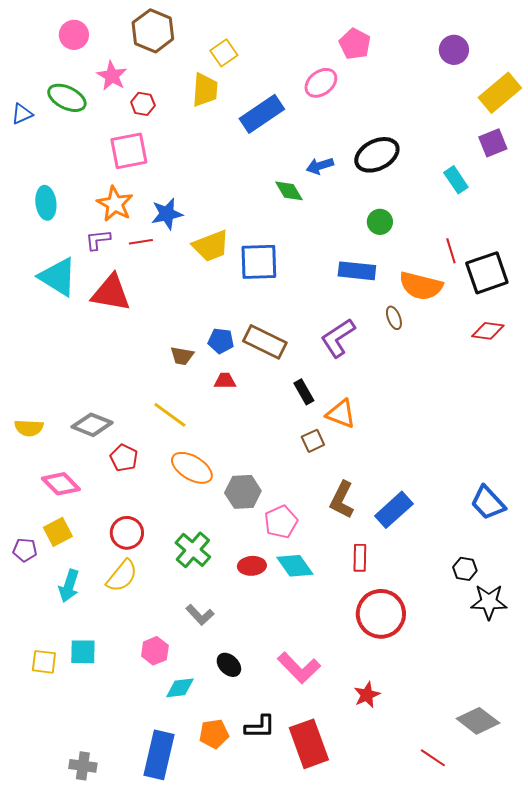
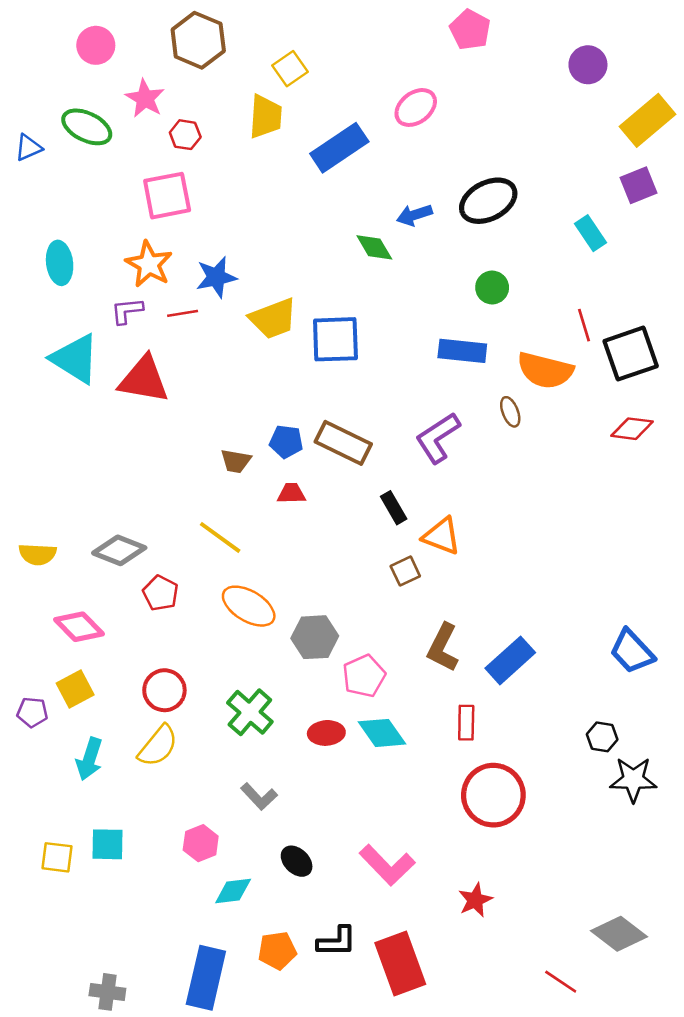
pink pentagon: (355, 44) -> (470, 30), moved

